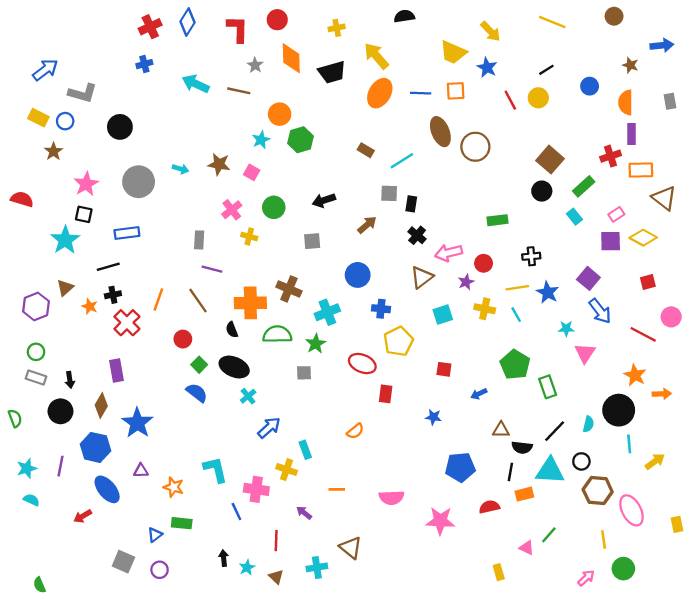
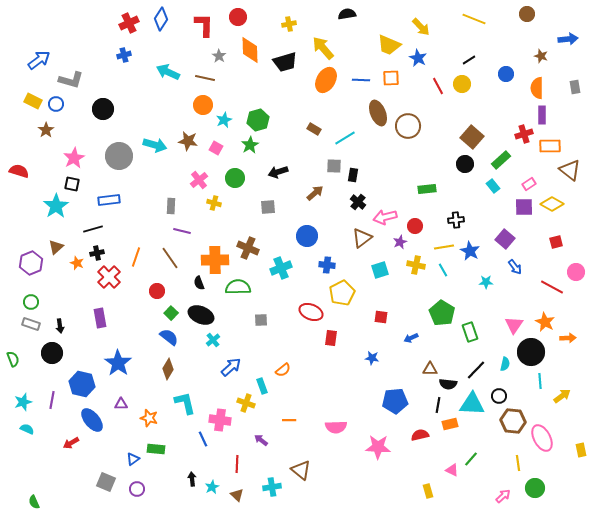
orange circle: (280, 114) -> (203, 105), moved
cyan arrow: (181, 169) -> (155, 145), size x1.6
blue arrow: (600, 311) -> (515, 267), size x0.7
green star: (316, 344) -> (250, 145), moved
pink triangle: (585, 353) -> (514, 325), moved
brown diamond: (101, 405) -> (168, 369), moved
orange semicircle: (355, 431) -> (283, 370), moved

